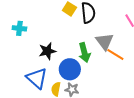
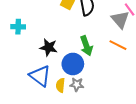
gray triangle: (105, 41) -> (120, 20), moved
black star: (47, 51) -> (49, 47), turned 30

